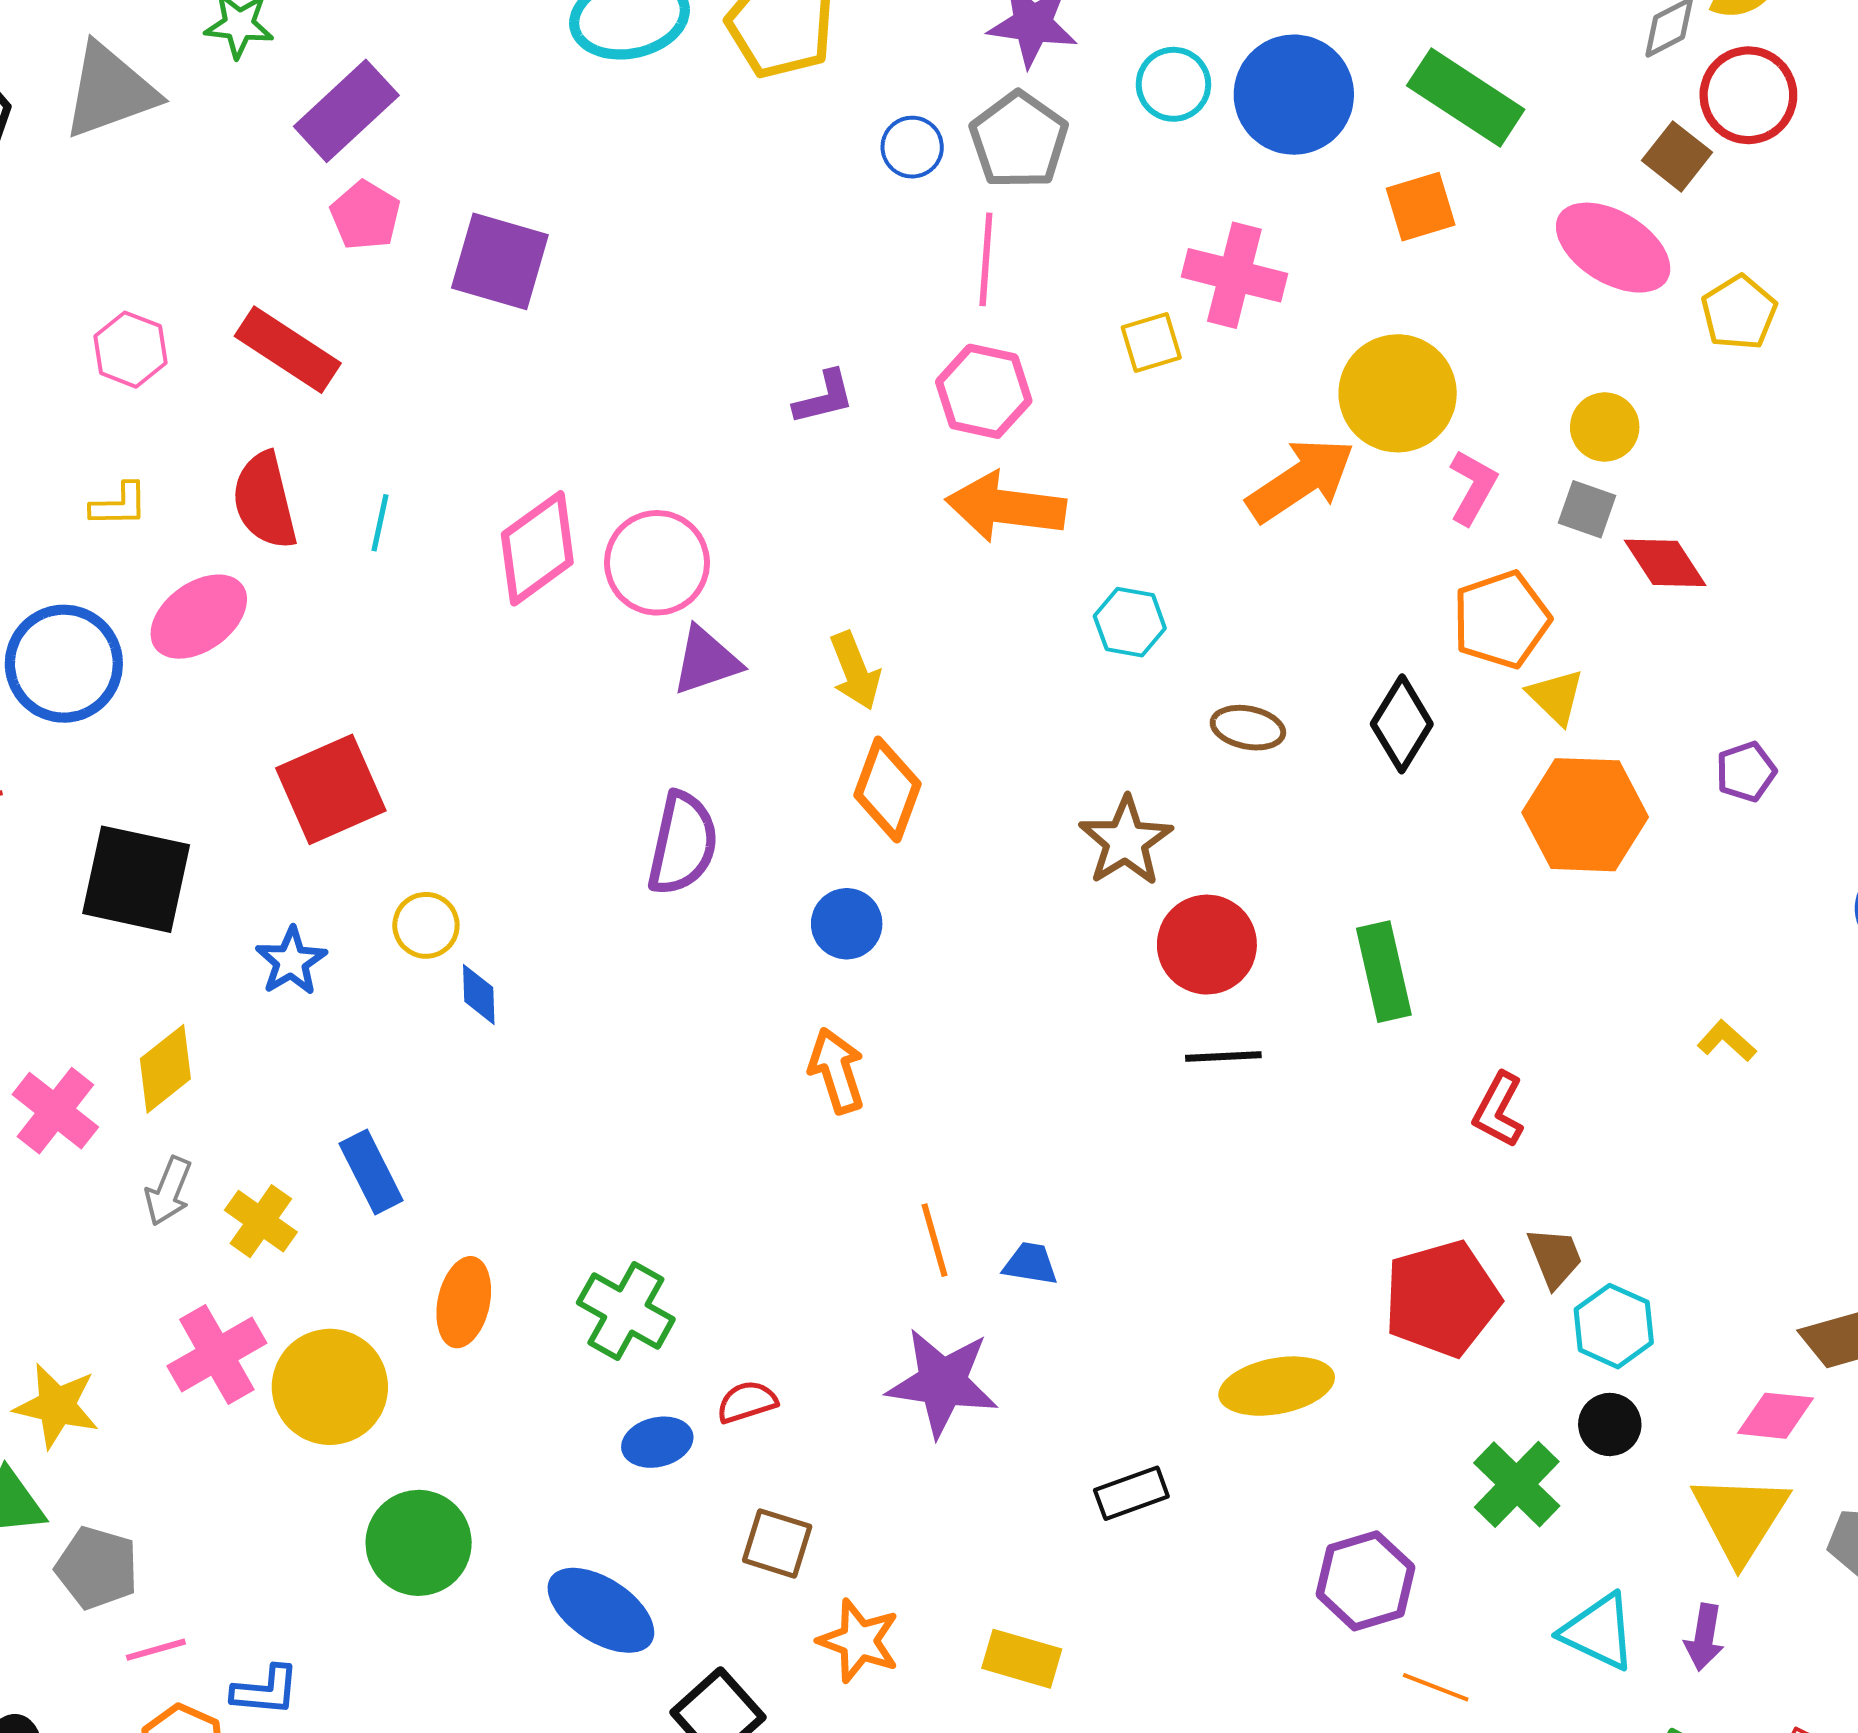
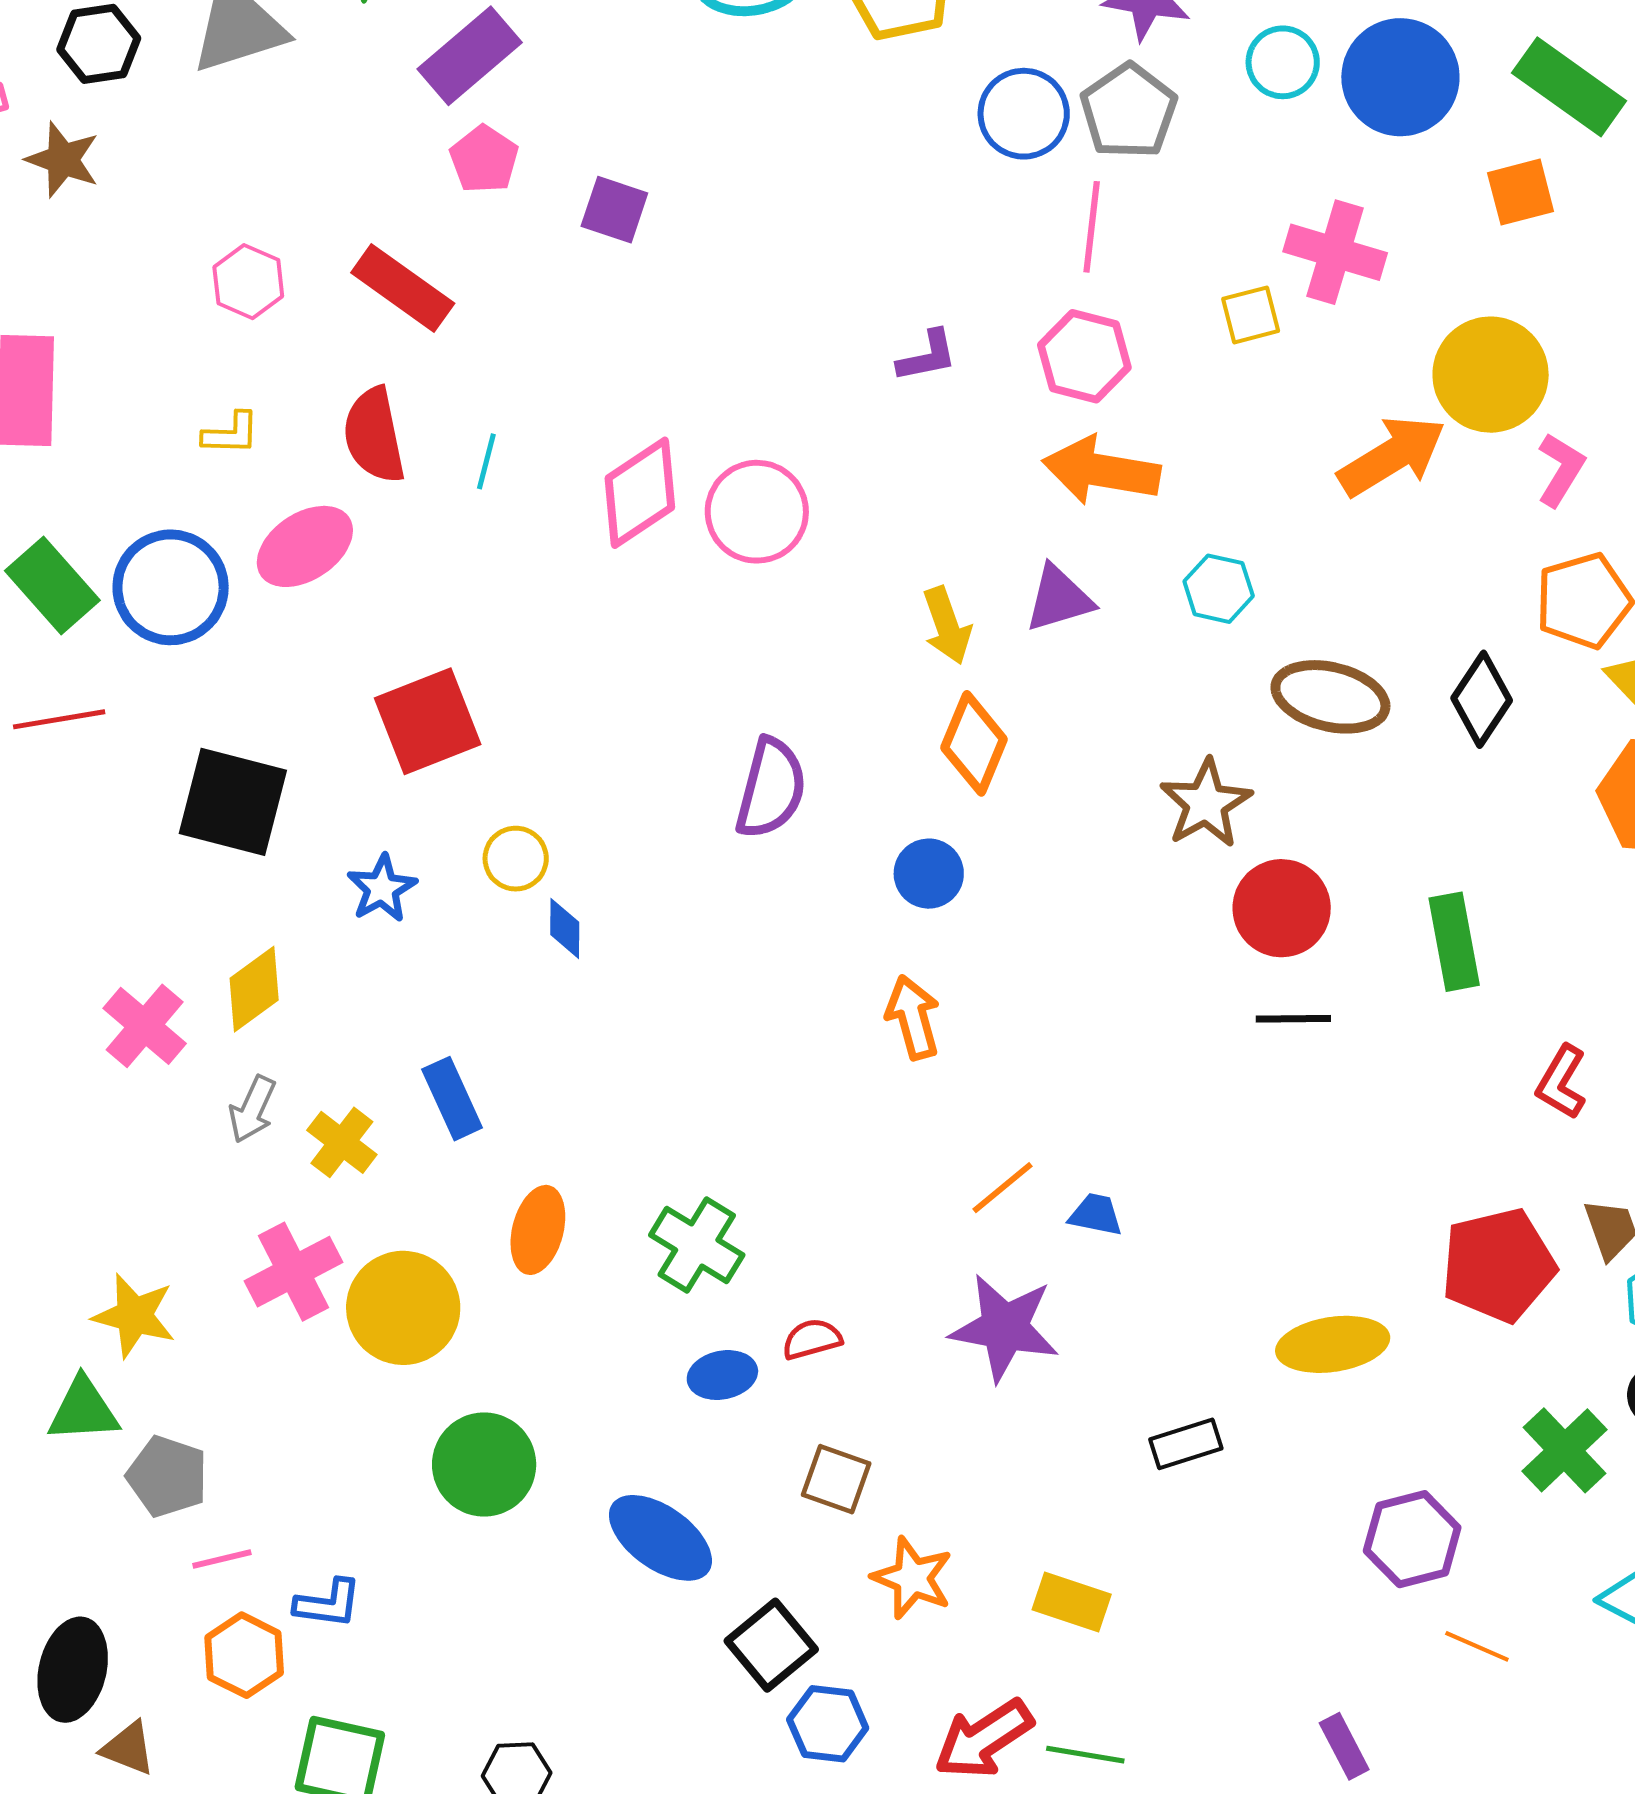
blue circle: (912, 147) -> (1024, 114), size x1.5
purple square: (500, 261) -> (614, 210), size x0.7
purple triangle: (706, 661) -> (1059, 599), moved
brown ellipse: (1248, 728) -> (1330, 697), size x1.6
orange line: (934, 1240) -> (1003, 1188), turned 64

